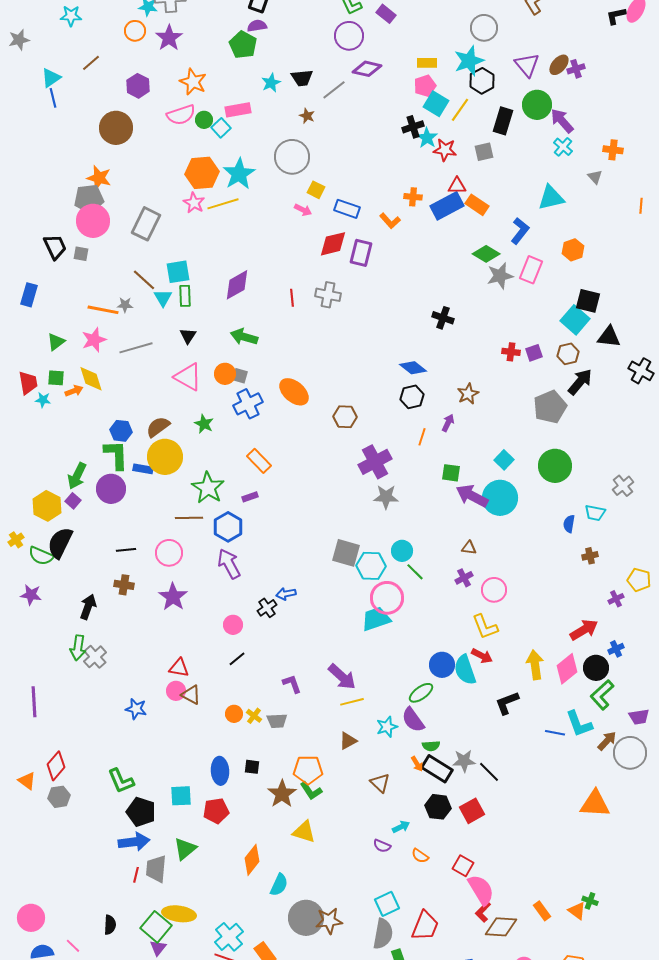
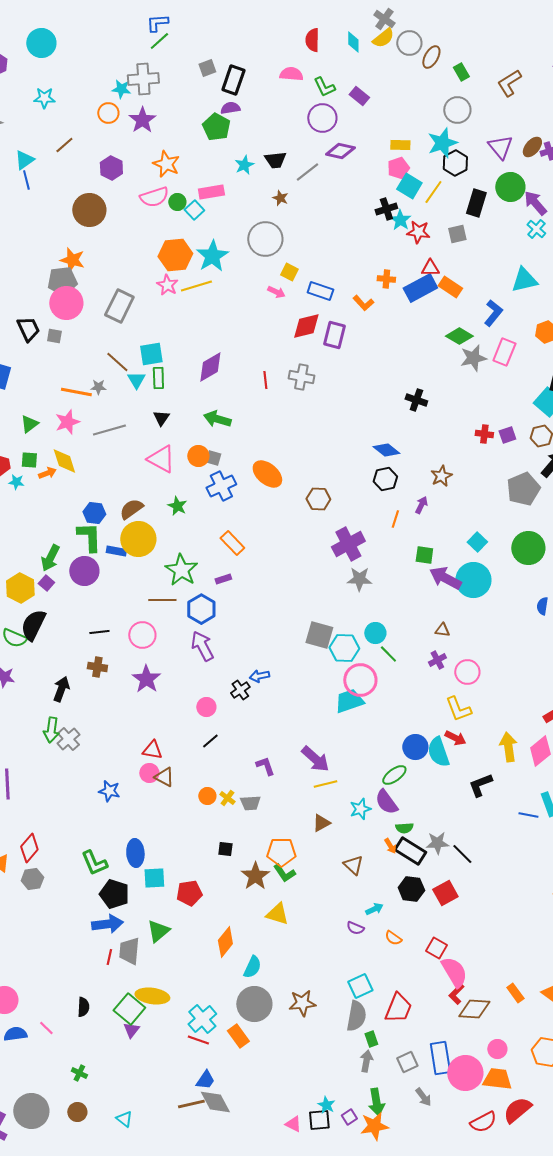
blue ellipse: (220, 771) -> (135, 853), moved
gray circle: (306, 918) -> (254, 1004), moved

